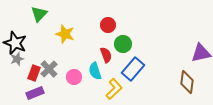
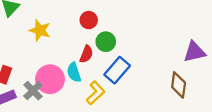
red semicircle: (106, 55) -> (86, 54), turned 42
gray cross: (49, 69) -> (33, 91), moved
pink circle: (74, 77) -> (50, 79), size x1.6

